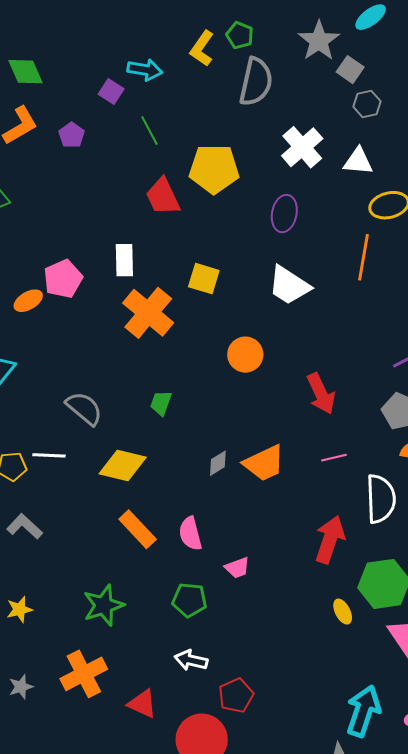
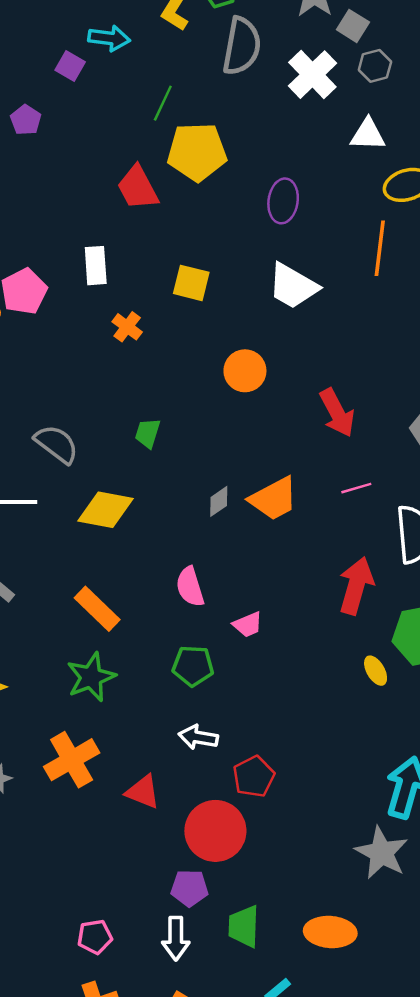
green line: (150, 131) -> (163, 103), moved, turned 56
white cross: (302, 147) -> (312, 75), moved
orange cross: (148, 313) -> (127, 327), size x0.5
orange rectangle: (138, 529) -> (97, 609), moved

